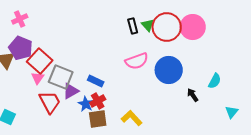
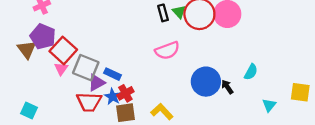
blue circle: (169, 70) -> (206, 82), moved
blue rectangle: (96, 81) -> (113, 74), moved
red trapezoid: (50, 102) -> (89, 102), moved, turned 120

